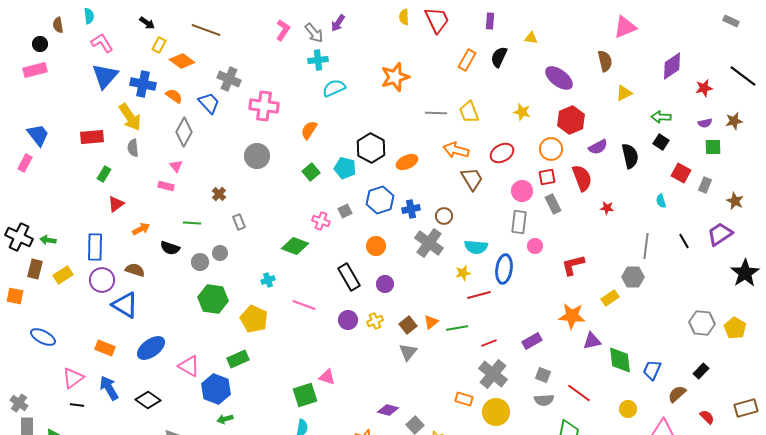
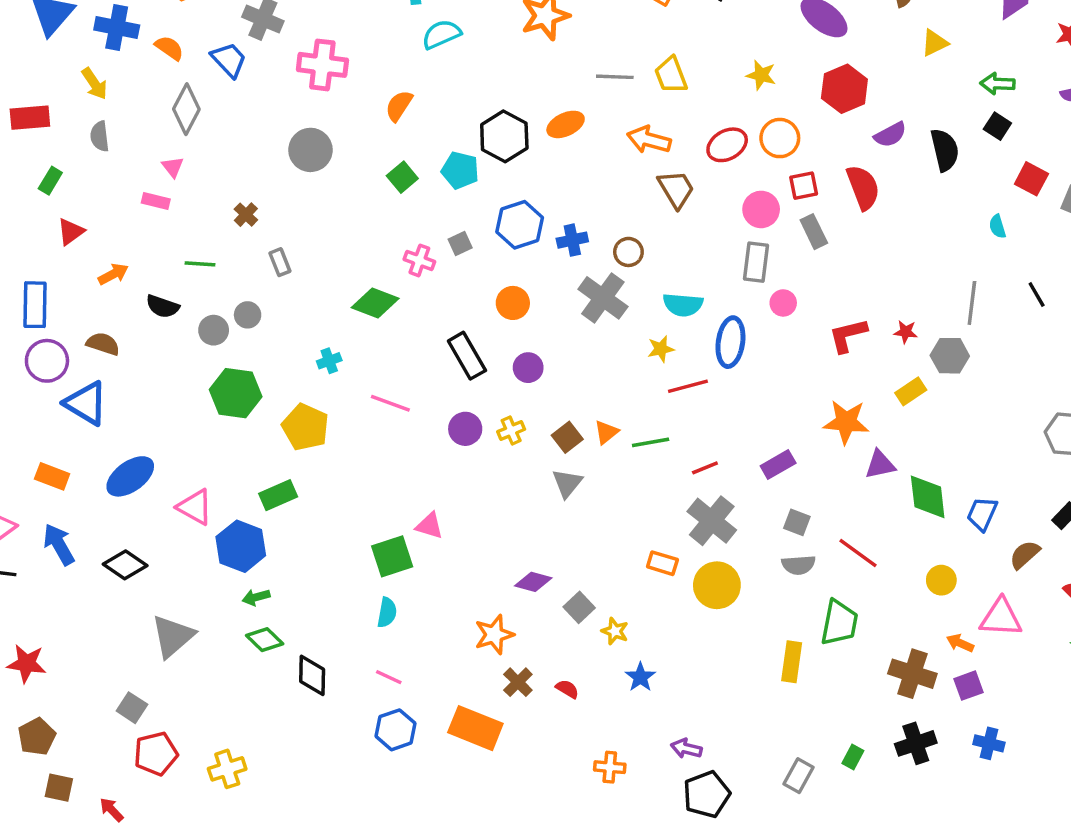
yellow arrow: (130, 117) -> (95, 84), size x0.7
orange circle: (551, 149) -> (780, 138), moved
orange ellipse: (407, 162) -> (566, 124), moved
red star: (607, 208) -> (906, 332), moved

